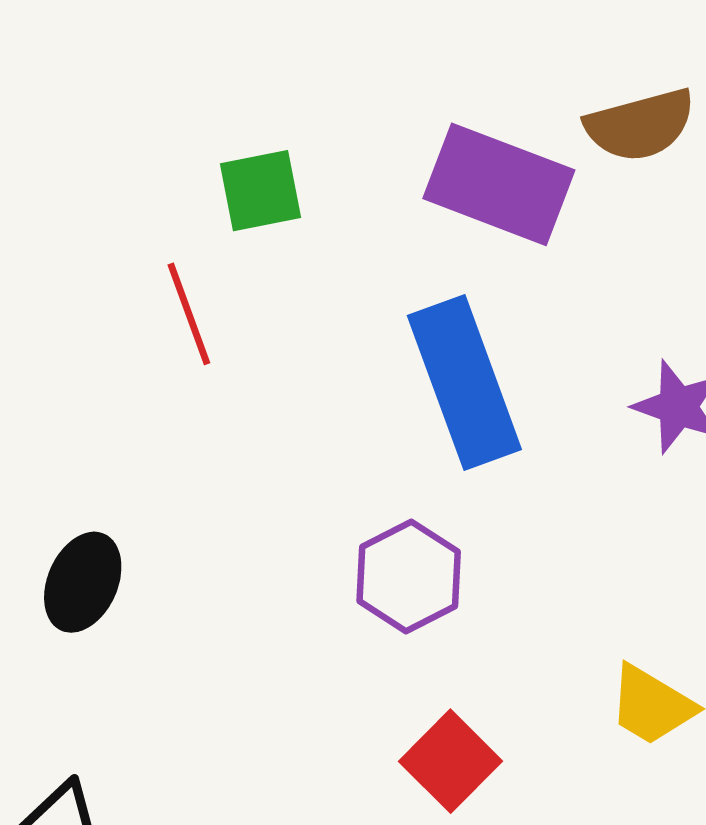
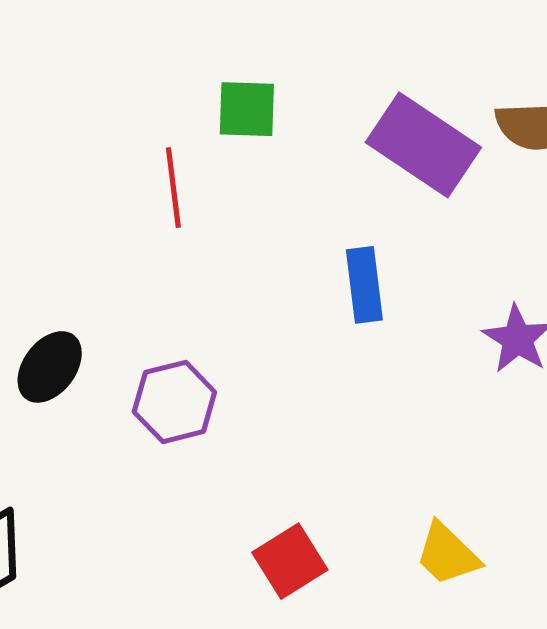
blue rectangle: (464, 382) -> (364, 285), size x0.6
purple hexagon: (409, 576) -> (174, 402), moved

